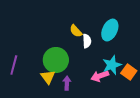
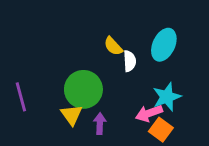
purple line: (14, 65) -> (21, 97), turned -30
orange square: (129, 72) -> (161, 130), moved

